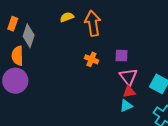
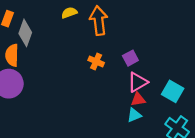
purple square: (122, 56) -> (130, 58), turned -32
pink triangle: (128, 77) -> (138, 82), turned 36

